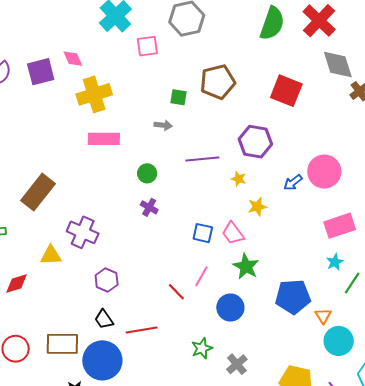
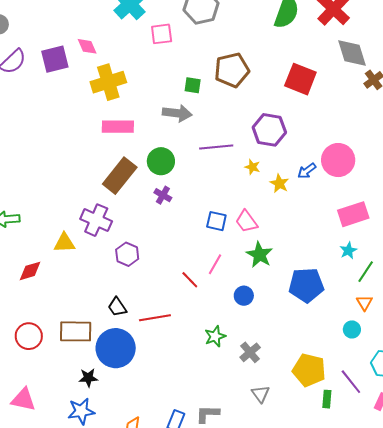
gray arrow: (163, 125) -> (177, 113), size x1.6
green circle: (147, 173) -> (161, 161), size x1.4
brown rectangle: (38, 192) -> (120, 176), moved
yellow star: (257, 207) -> (279, 183), moved, turned -30
purple hexagon: (107, 280) -> (127, 254), moved
blue circle: (230, 308) -> (244, 296), size x0.7
orange triangle: (323, 316) -> (364, 303), moved
cyan circle: (339, 341) -> (352, 329), size x0.6

